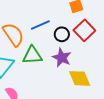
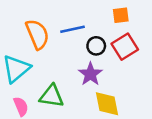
green triangle: (32, 55) -> (52, 96), moved

